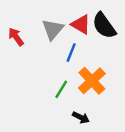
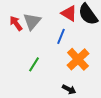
gray triangle: (53, 29) -> (32, 21), moved
green line: (61, 89) -> (34, 64), moved

